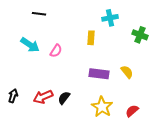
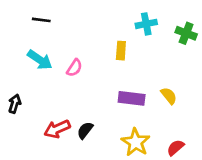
black line: (39, 14) -> (41, 20), moved
green cross: (140, 35) -> (186, 33), moved
black arrow: (13, 96) -> (15, 104), moved

